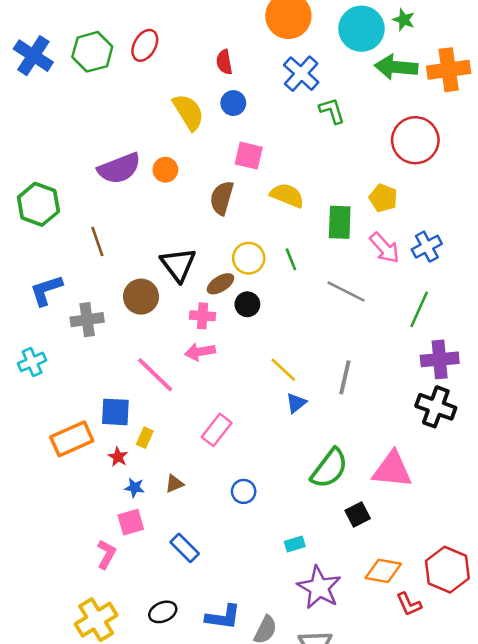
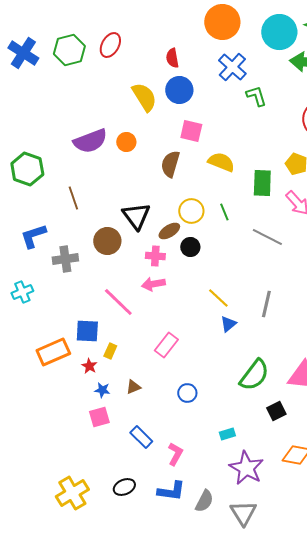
blue circle: (233, 103) -> (179, 90), size x1.4
pink L-shape: (106, 554) -> (175, 454), moved

